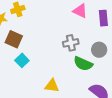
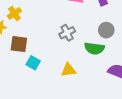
gray cross: (71, 43) -> (67, 33), moved
yellow triangle: (52, 86) -> (68, 70), moved

